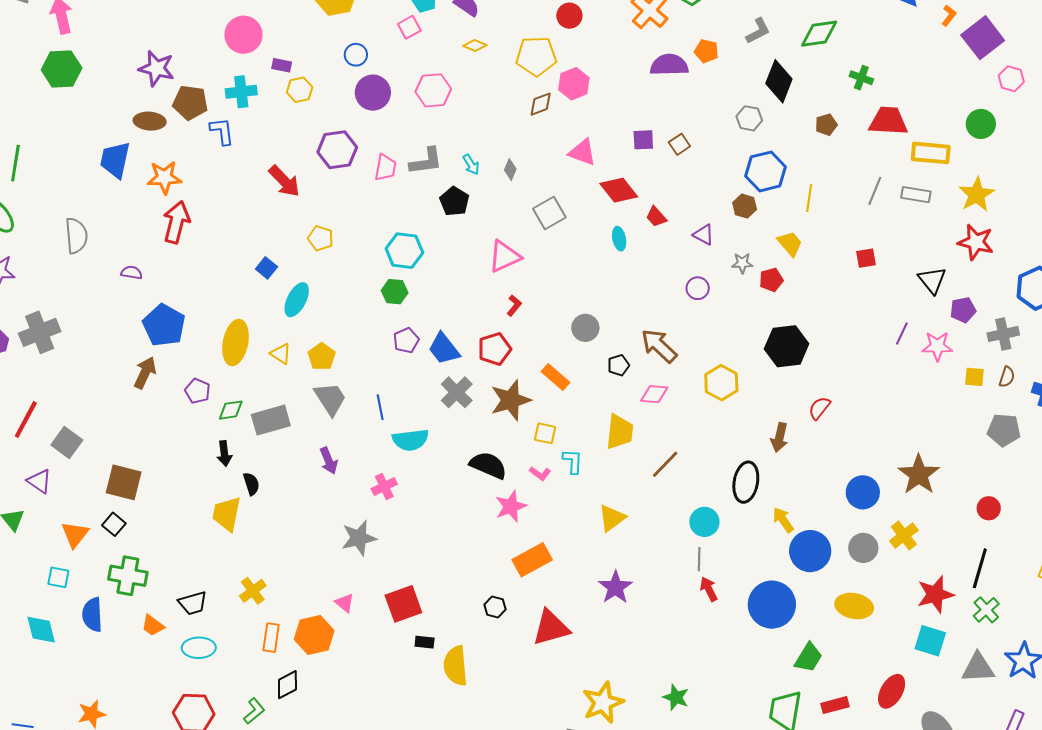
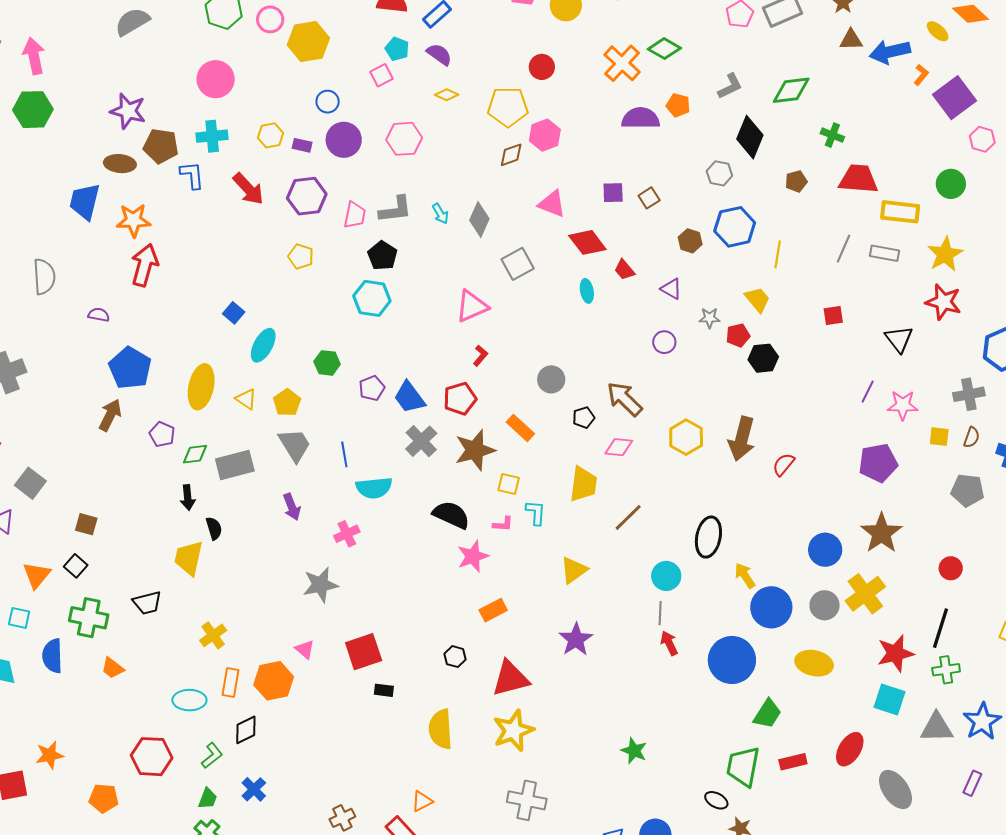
purple rectangle: (282, 65) -> (302, 145), moved
gray diamond: (510, 169) -> (479, 220), size x1.6
red arrow: (284, 181) -> (248, 189), moved
black pentagon: (454, 201) -> (382, 256), moved
brown hexagon: (745, 206) -> (690, 241), moved
yellow pentagon: (321, 238) -> (301, 256), moved
green hexagon: (395, 292) -> (327, 363), moved
purple pentagon: (963, 310) -> (878, 463), moved, size x1.5
black hexagon: (787, 346) -> (763, 358), moved, size x0.7
brown arrow: (779, 437) -> (742, 439), moved, size x1.5
pink L-shape: (540, 473) -> (503, 524), turned -35
brown square: (124, 482) -> (86, 524), size x0.6
yellow cross: (904, 536) -> (865, 594), size x1.4
orange rectangle: (532, 560) -> (493, 610), size x0.7
black trapezoid: (193, 603) -> (147, 603), moved
green cross: (986, 610) -> (946, 670), turned 32
cyan ellipse: (199, 648) -> (189, 700), moved
yellow semicircle: (456, 666) -> (441, 729), moved
yellow star: (603, 703) -> (513, 731), moved

